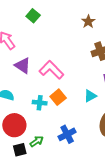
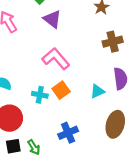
purple triangle: (23, 66) -> (52, 19), moved
green arrow: (37, 141) -> (34, 147), moved, turned 88

